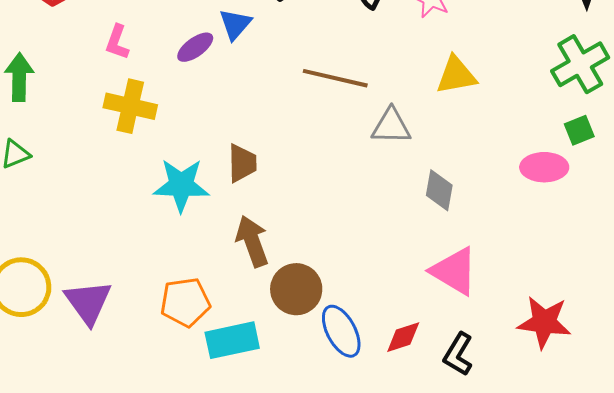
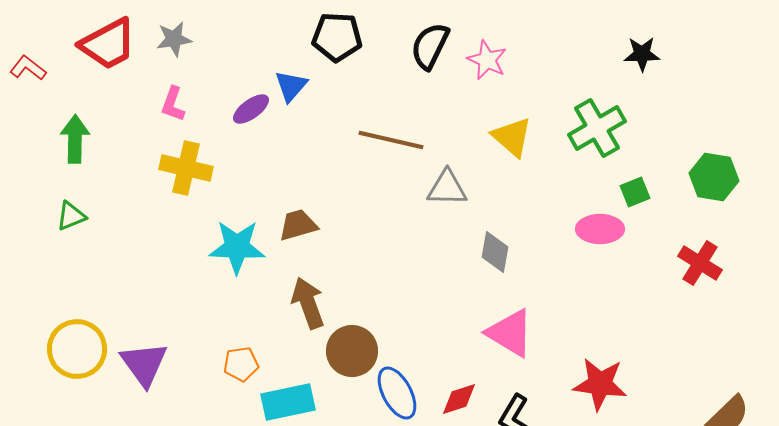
green cross: (580, 64) -> (597, 128), moved
yellow triangle: (456, 75) -> (512, 137), turned 51
brown trapezoid: (242, 163) -> (298, 225), turned -105
orange pentagon: (185, 302) -> (241, 364), size x0.7

